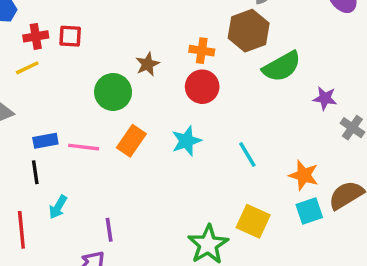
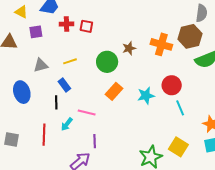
orange cross: (202, 51) -> (161, 44), size x1.5
yellow line: (27, 68) -> (70, 61), moved
red circle: (202, 87) -> (172, 85), moved
blue rectangle: (45, 141) -> (64, 85), turned 56
pink line: (84, 147) -> (87, 113), moved

